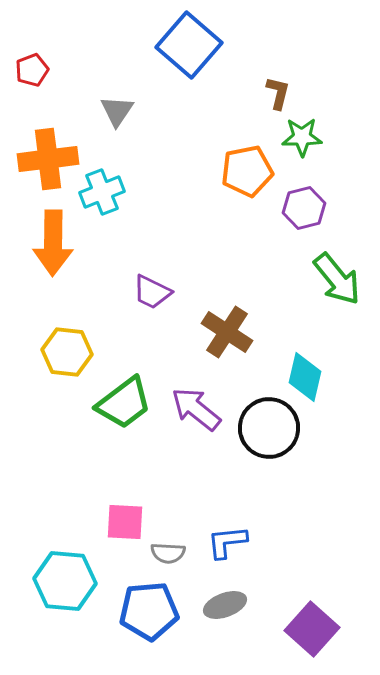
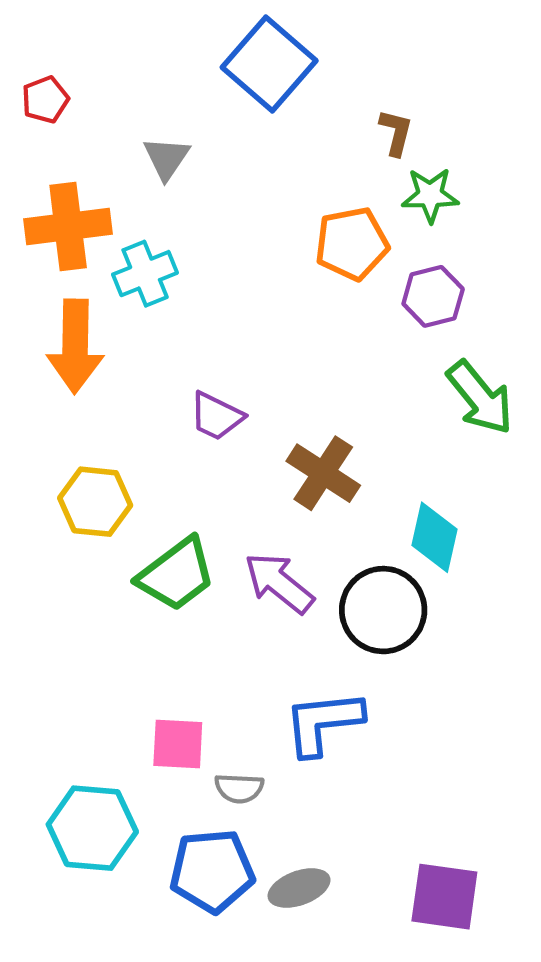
blue L-shape: (227, 542) -> (323, 723), moved, size x1.4
gray ellipse: (225, 605) -> (299, 888), moved
purple square: (312, 629) -> (444, 897), turned -34

